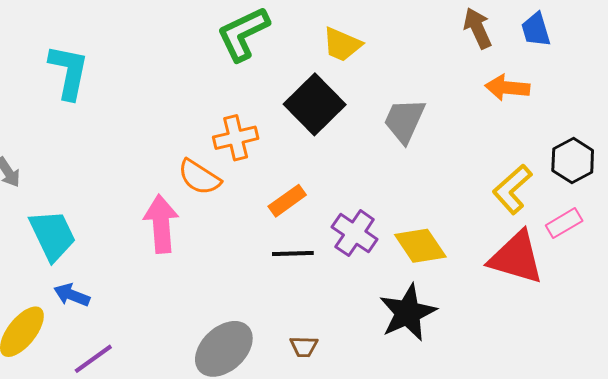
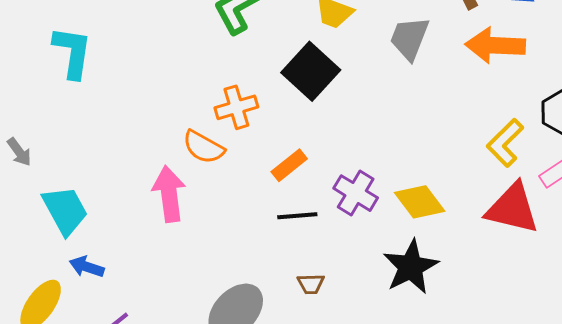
orange arrow: (507, 88) -> (495, 45), size x1.4
gray trapezoid: (404, 121) -> (409, 38), moved
brown trapezoid: (304, 347) -> (311, 284), moved

